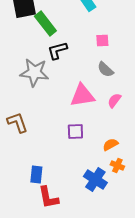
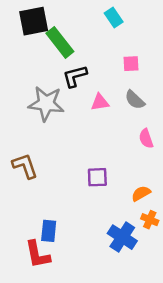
pink triangle: (82, 95) -> (100, 102), moved, size x0.6
pink semicircle: (114, 100) -> (146, 139), turned -56
red L-shape: (48, 197) -> (37, 255), moved

